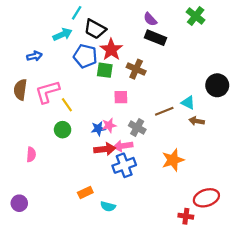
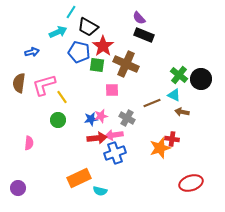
green cross: (196, 16) -> (179, 75), moved
brown cross: (136, 69) -> (126, 64), size x1.4
orange rectangle: (85, 192) -> (79, 178), size x1.6
red cross: (186, 216) -> (172, 139), moved

